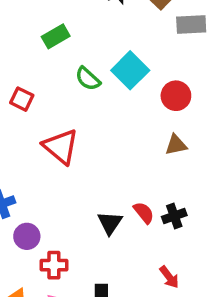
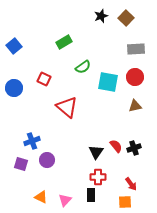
gray rectangle: (191, 25) -> (136, 49), moved
cyan square: (130, 70) -> (108, 82), moved, turned -35
green semicircle: (88, 79) -> (83, 67), turned -77
red cross: (54, 265) -> (98, 177), moved

